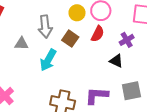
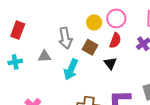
black triangle: (116, 61) -> (110, 63), moved, turned 32

